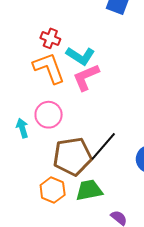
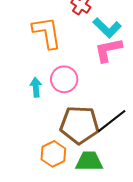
orange L-shape: (49, 68) -> (47, 33), moved

